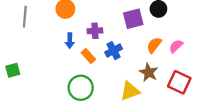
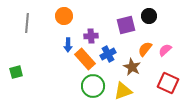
orange rectangle: (88, 56) -> (85, 59), size x1.5
brown star: (149, 72) -> (132, 67), moved
green circle: (81, 88) -> (93, 86), moved

